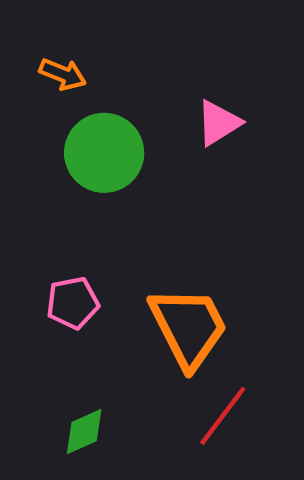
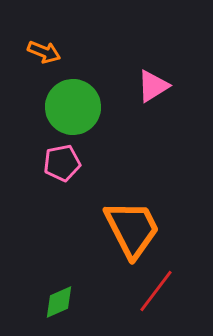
pink pentagon: (73, 303) -> (62, 163), moved

